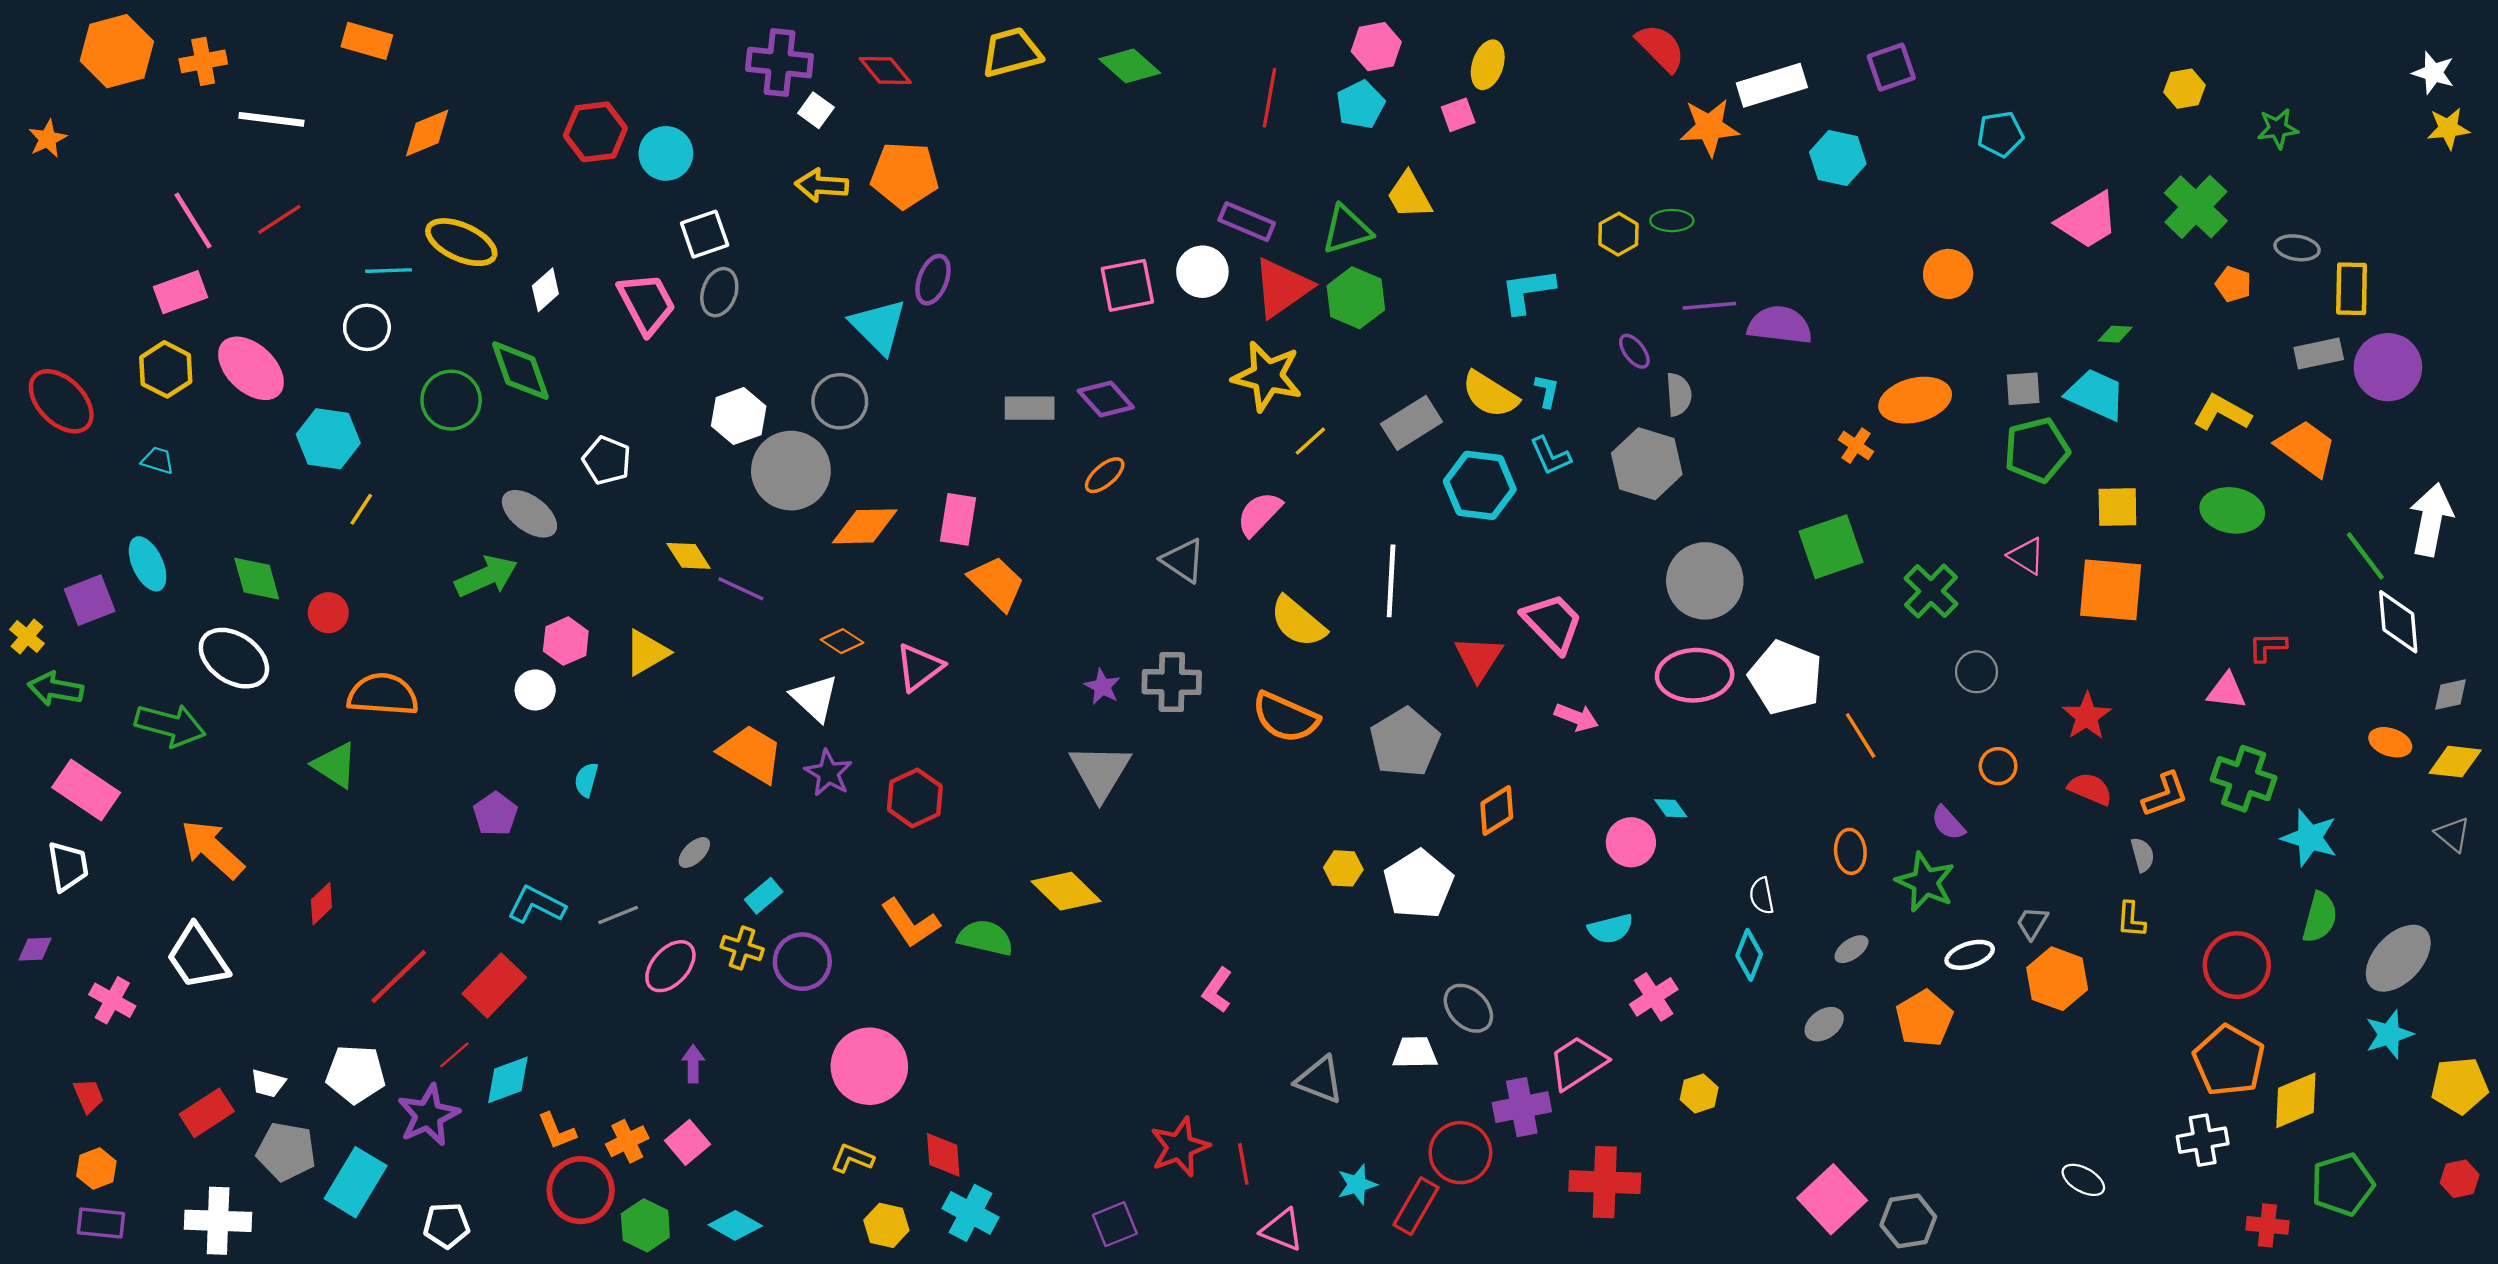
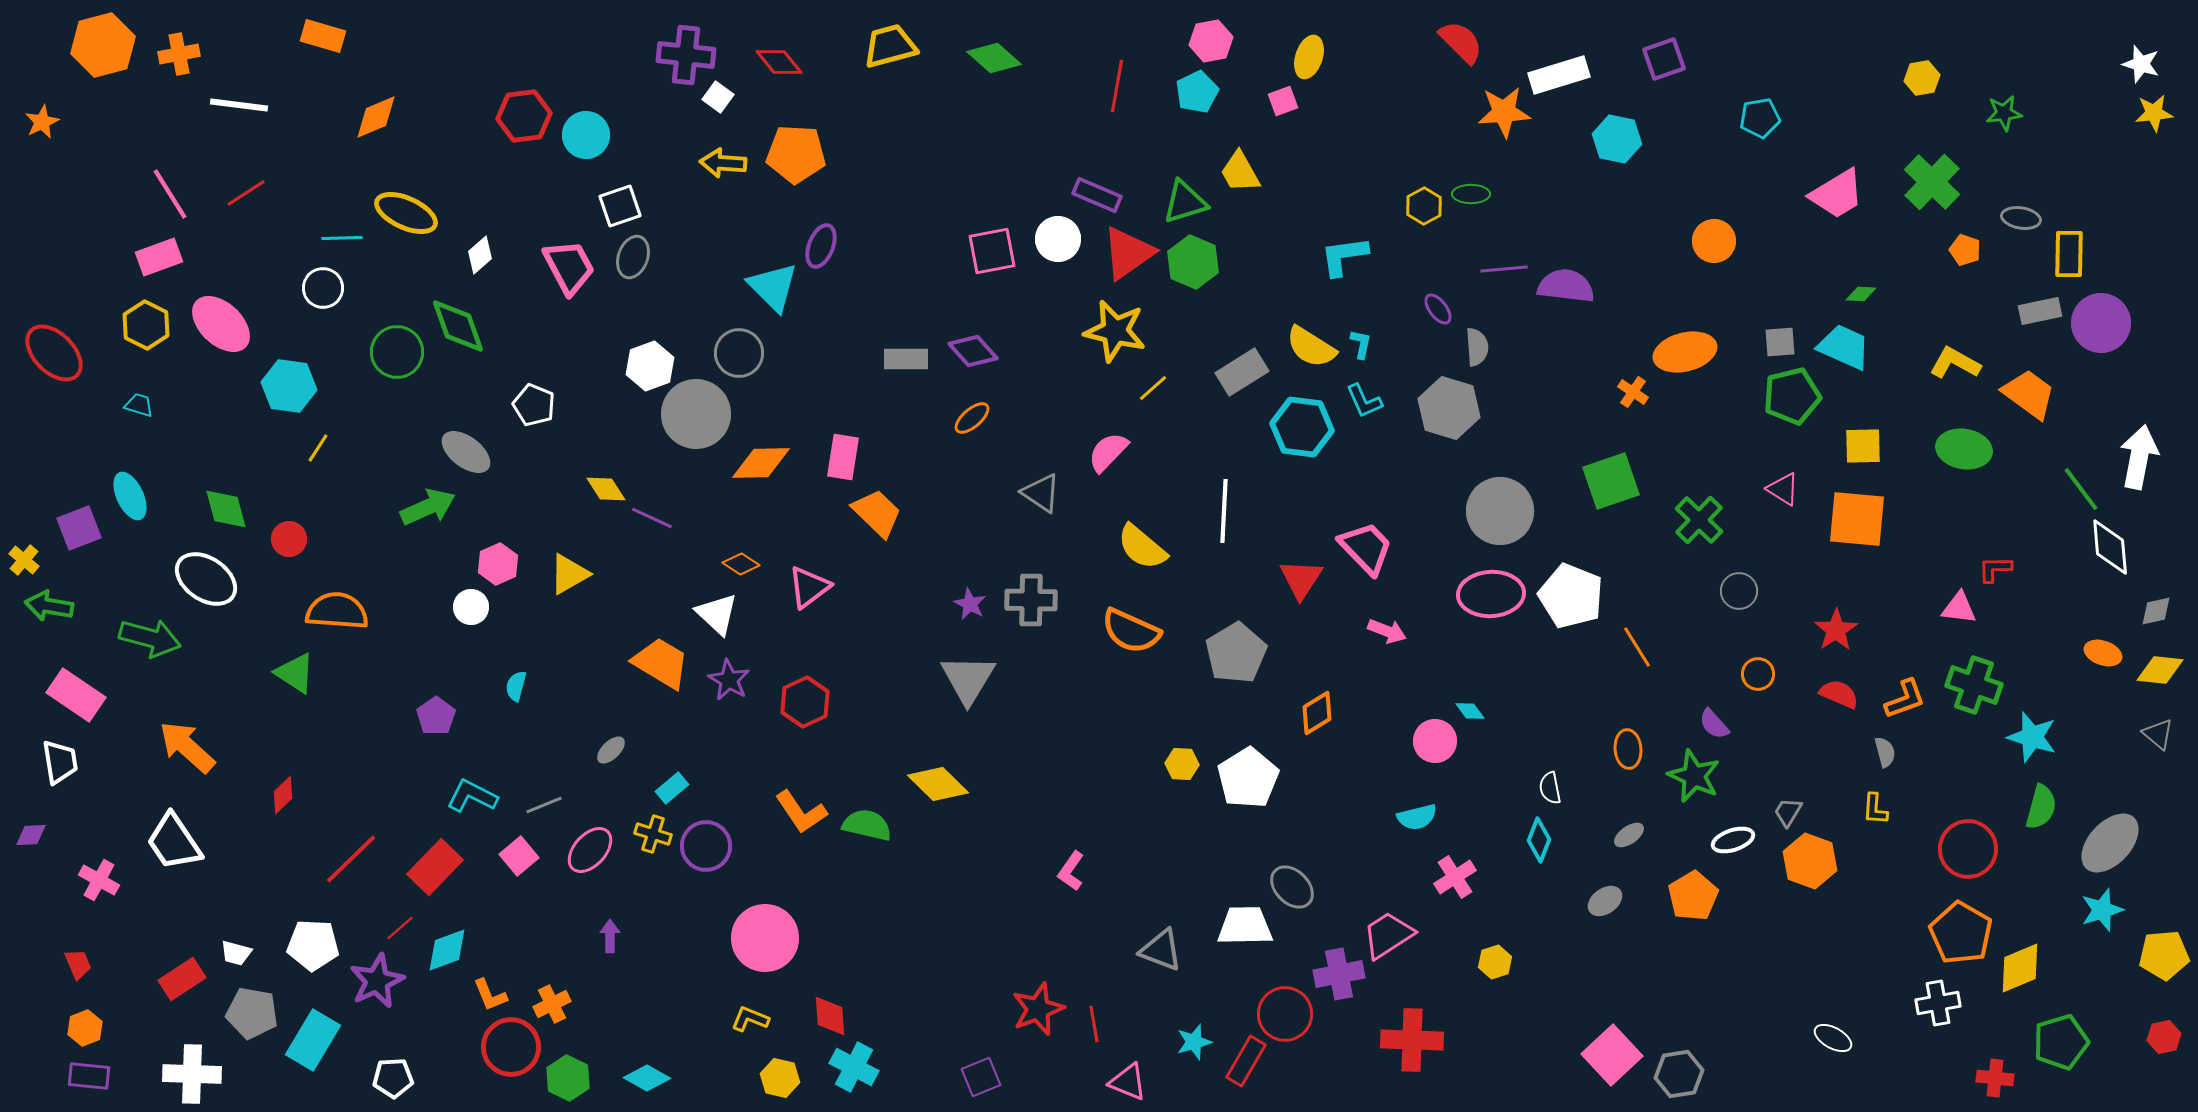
white trapezoid: (1415, 1053) -> (1245, 926), size x1.4
pink square: (687, 1142) -> (519, 856), moved

